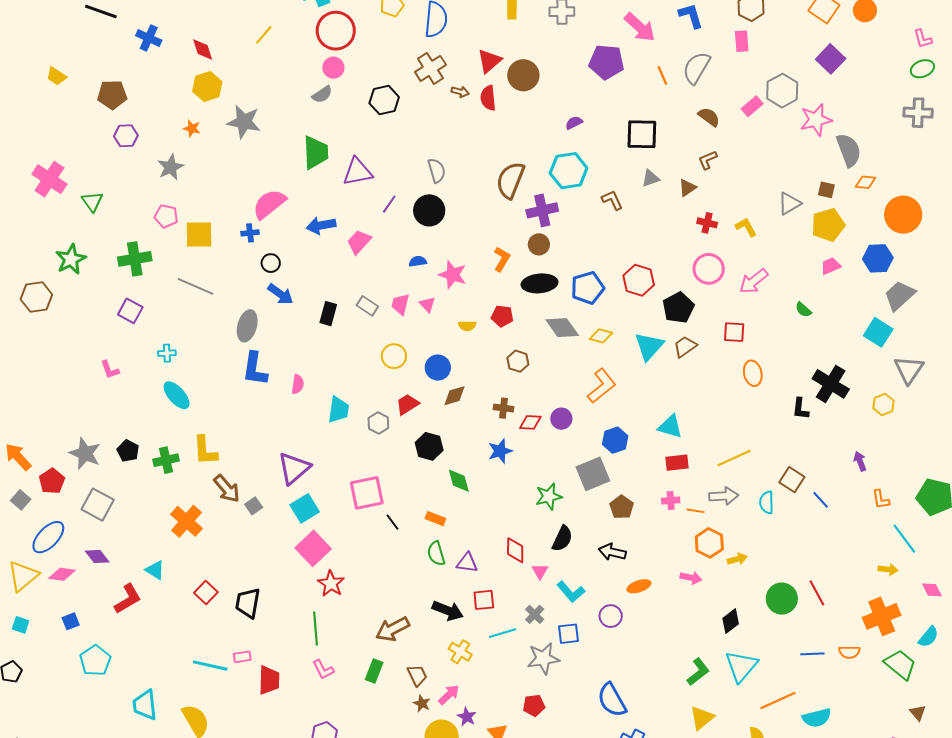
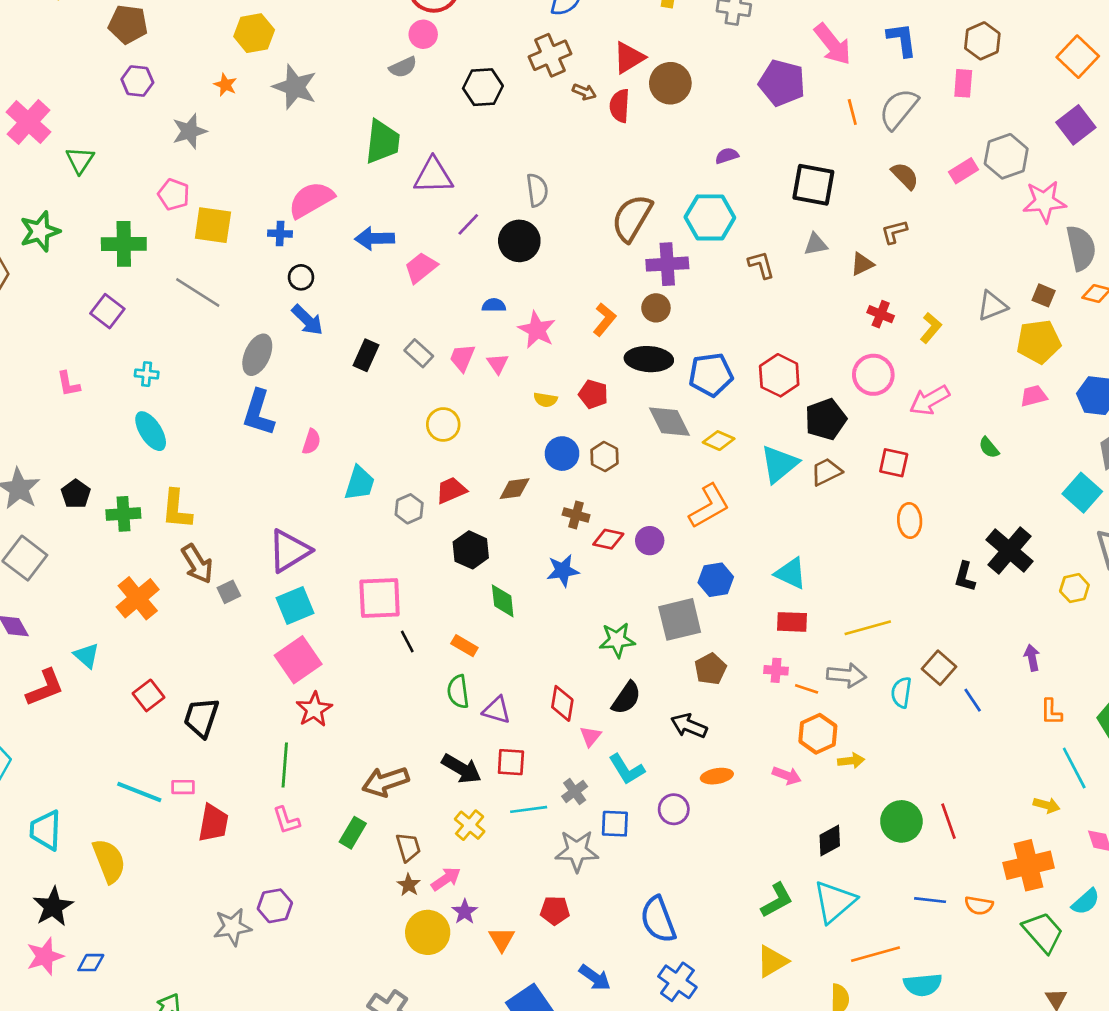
yellow L-shape: (746, 227) -> (931, 328), turned 60
blue circle: (438, 368) -> (562, 454), moved

